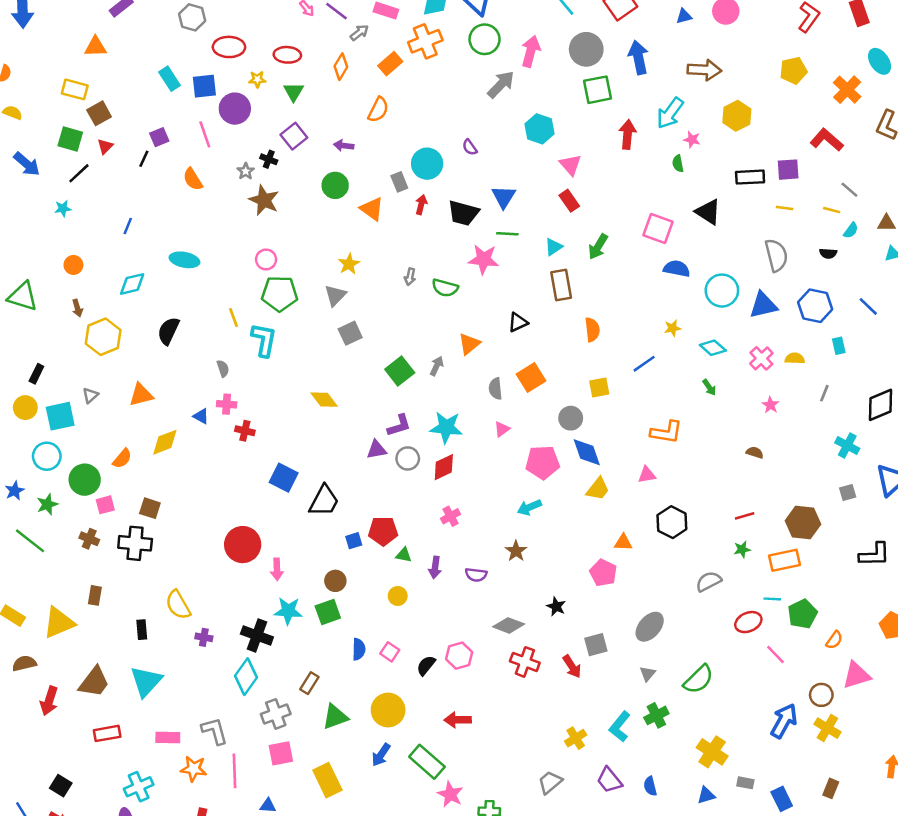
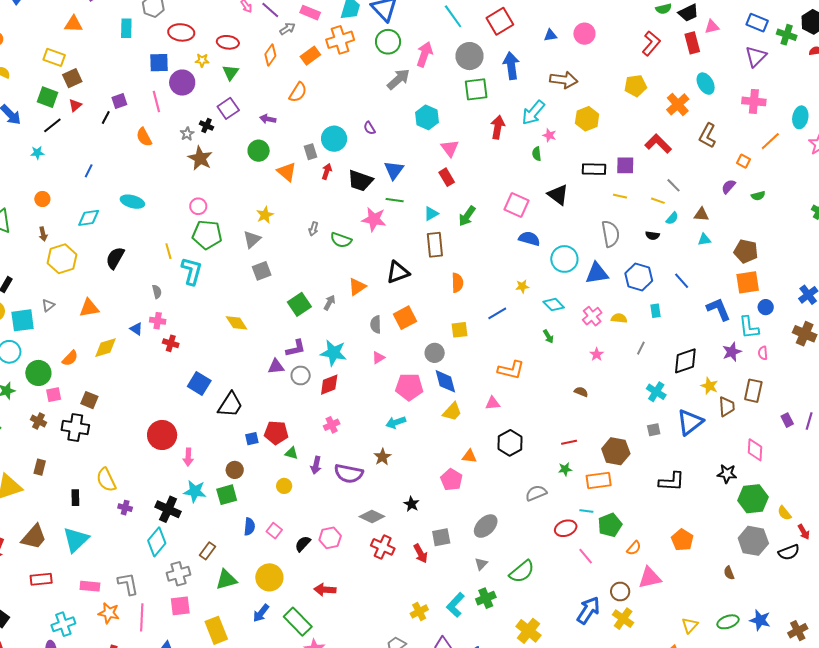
cyan rectangle: (170, 79) -> (126, 28), moved, turned 30
black triangle: (518, 322) -> (398, 272), size x1.4
purple semicircle: (476, 575) -> (349, 474), size x1.6

